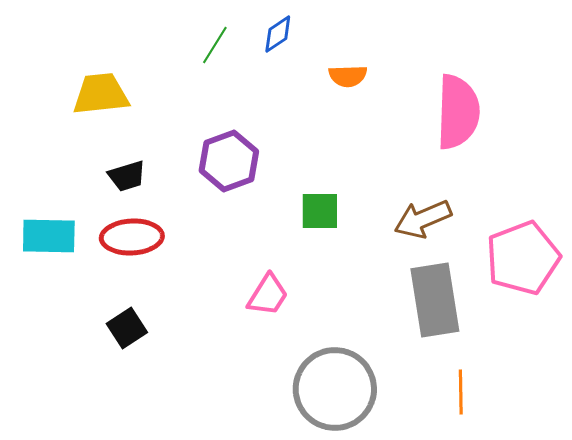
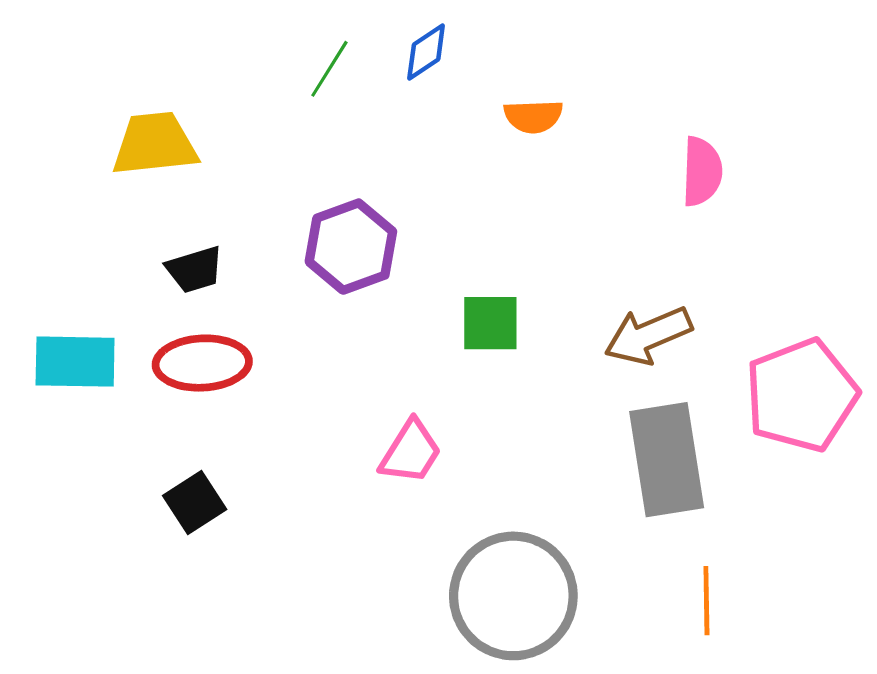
pink semicircle: (458, 112) -> (702, 172), size x0.6

